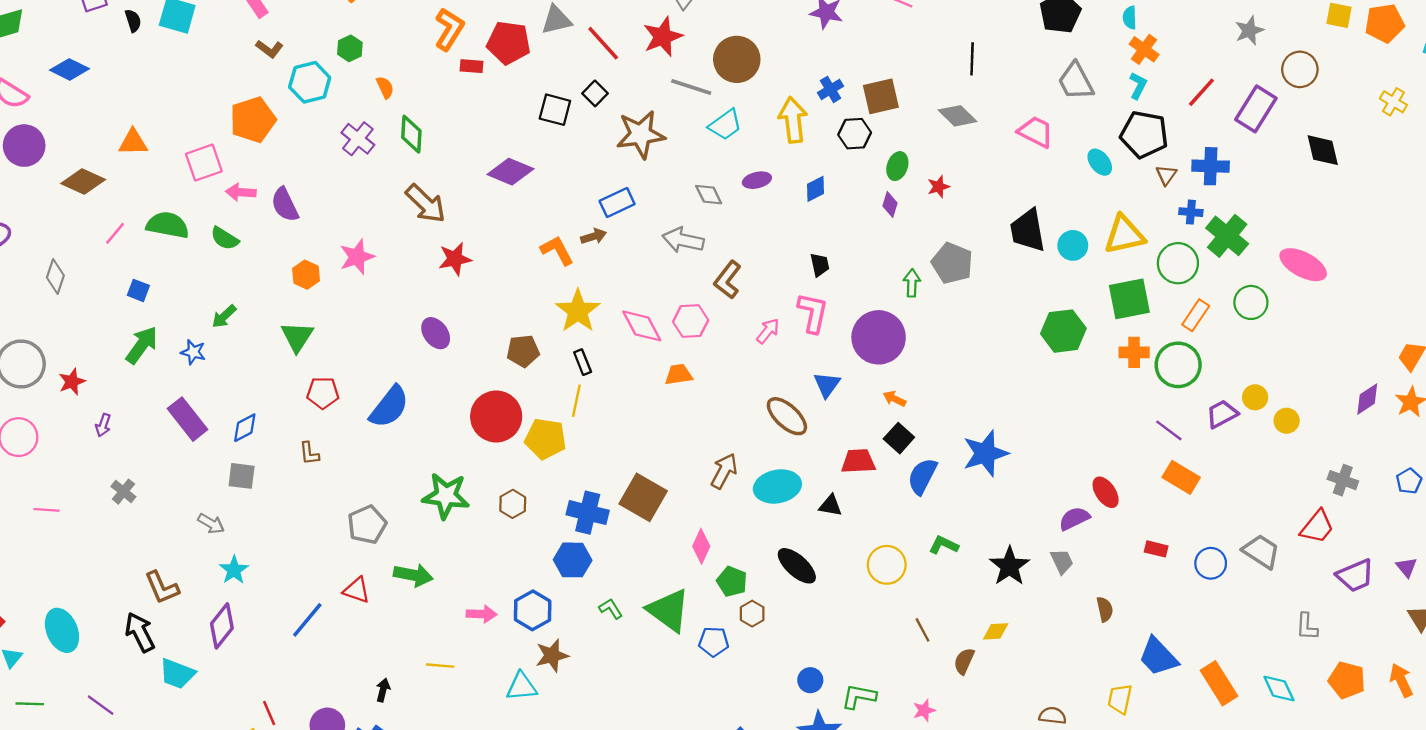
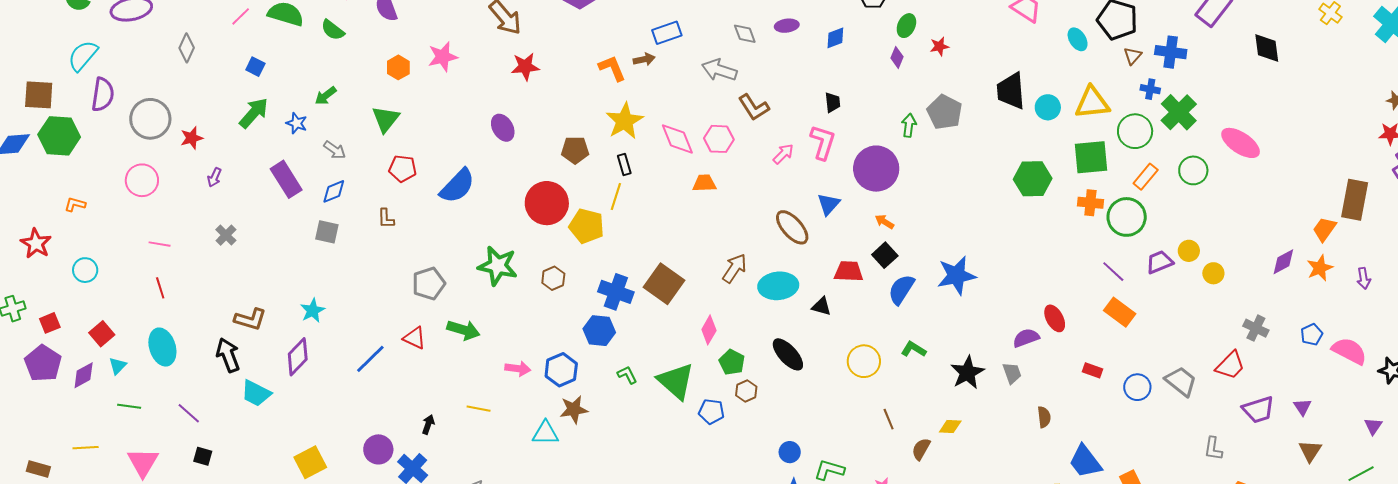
brown L-shape: (728, 280) -> (754, 107), turned -76
gray arrow: (211, 524) -> (335, 150), moved
brown L-shape: (162, 588) -> (250, 319), turned -56
red line: (269, 713) -> (160, 288), moved

